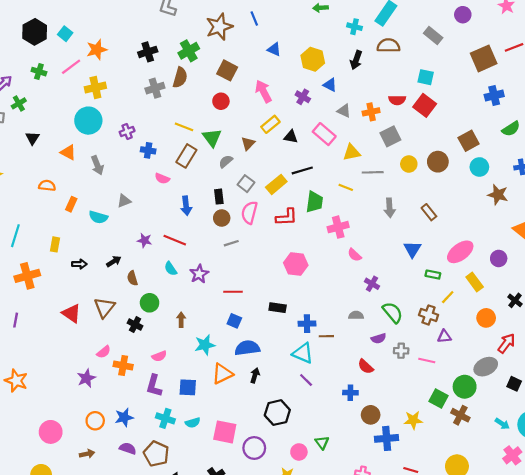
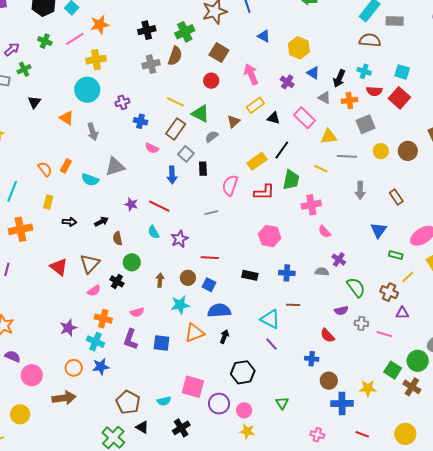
cyan cross: (354, 27) -> (364, 71), moved
gray rectangle: (433, 35) -> (395, 21), moved, turned -42
black arrow: (356, 60) -> (339, 78), moved
green triangle: (212, 138) -> (200, 114), turned -30
black line: (302, 170) -> (282, 150), turned -42
gray square: (246, 184) -> (186, 154), moved
orange semicircle: (47, 186) -> (45, 169), moved, turned 42
gray triangle: (124, 201) -> (115, 166), size x1.5
brown circle: (222, 218) -> (188, 278), moved
gray semicircle: (356, 315) -> (322, 272), moved
blue cross: (307, 324) -> (287, 273), moved
pink semicircle: (104, 352) -> (94, 291), moved
cyan cross: (165, 418) -> (95, 342), moved
cyan semicircle: (193, 423) -> (164, 401), moved
purple semicircle: (128, 448) -> (13, 356), moved
pink circle: (299, 452) -> (244, 410), moved
brown arrow: (87, 454) -> (64, 398), size x1.6

